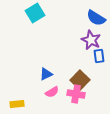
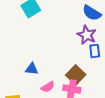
blue triangle: (46, 74) -> (32, 69), moved, turned 32

